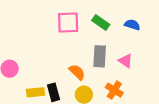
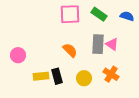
pink triangle: (126, 61) -> (112, 44), moved
orange semicircle: (77, 72) -> (70, 50), moved

